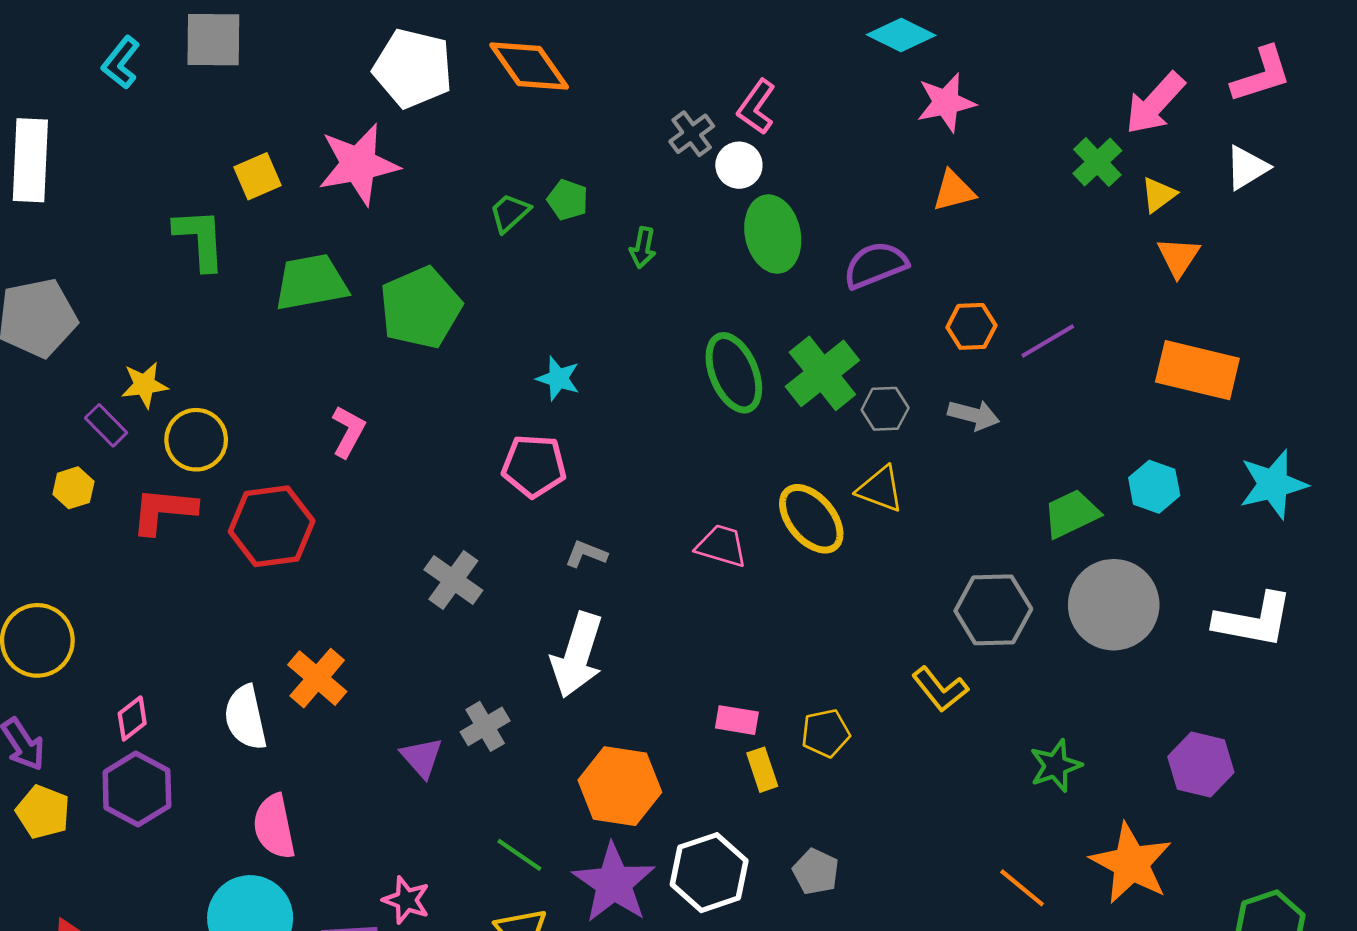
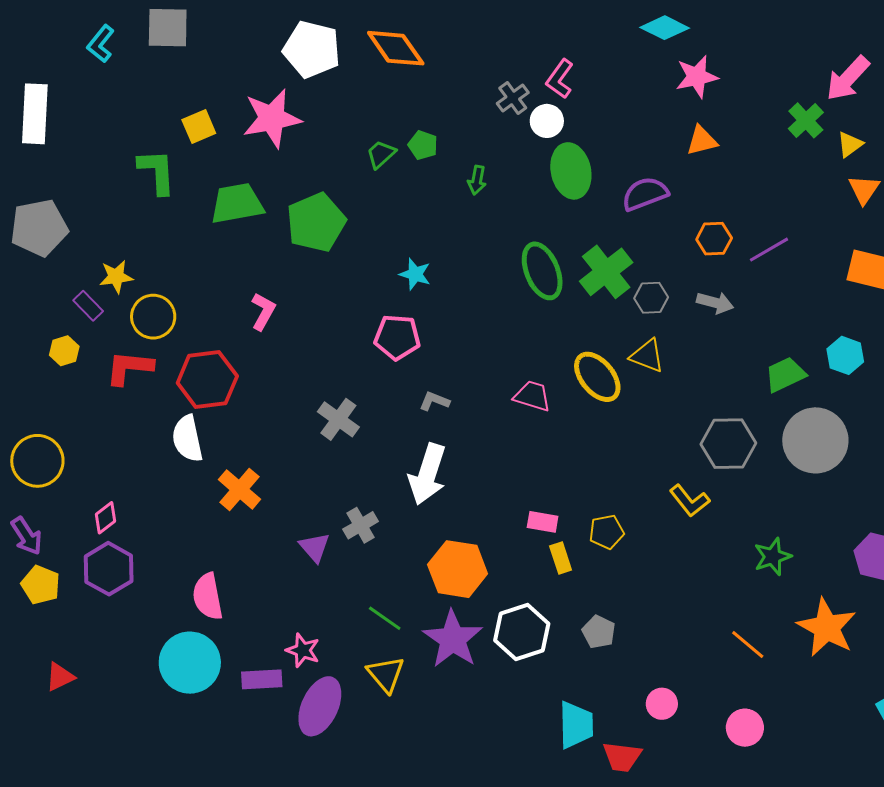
white semicircle: (246, 717) -> (187, 439), moved

